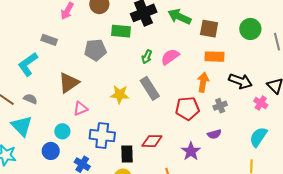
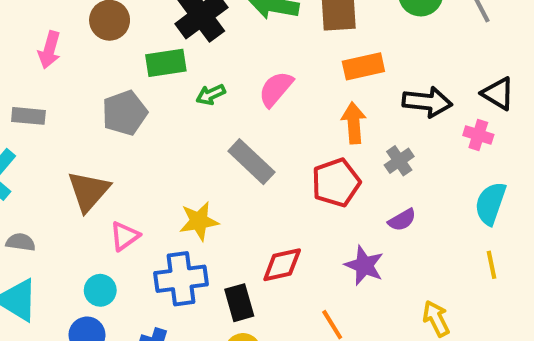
green arrow: (147, 57) -> (211, 95), moved, turned 56
yellow star: (120, 94) -> (199, 221), moved

